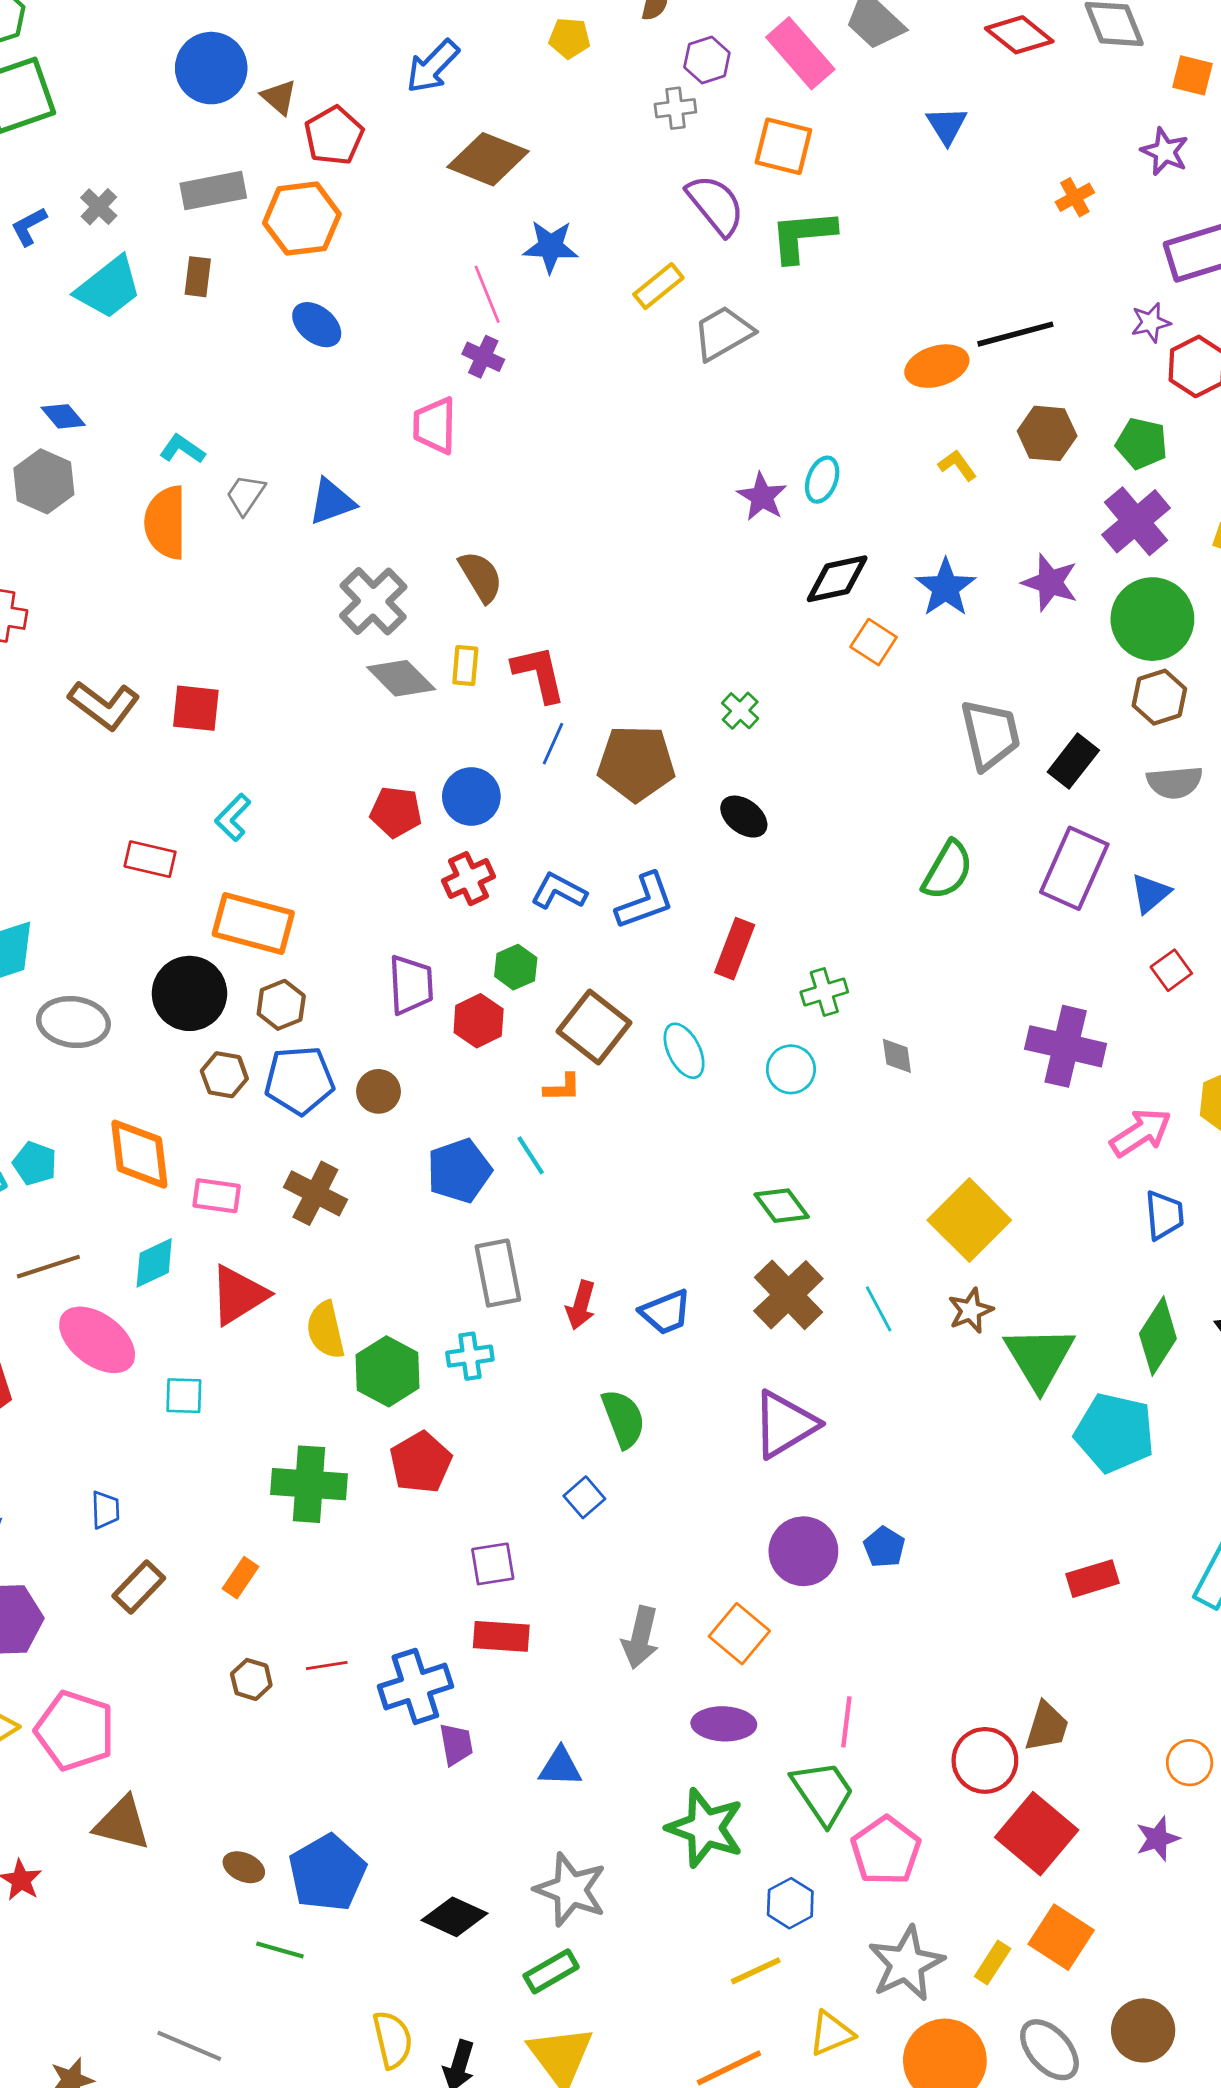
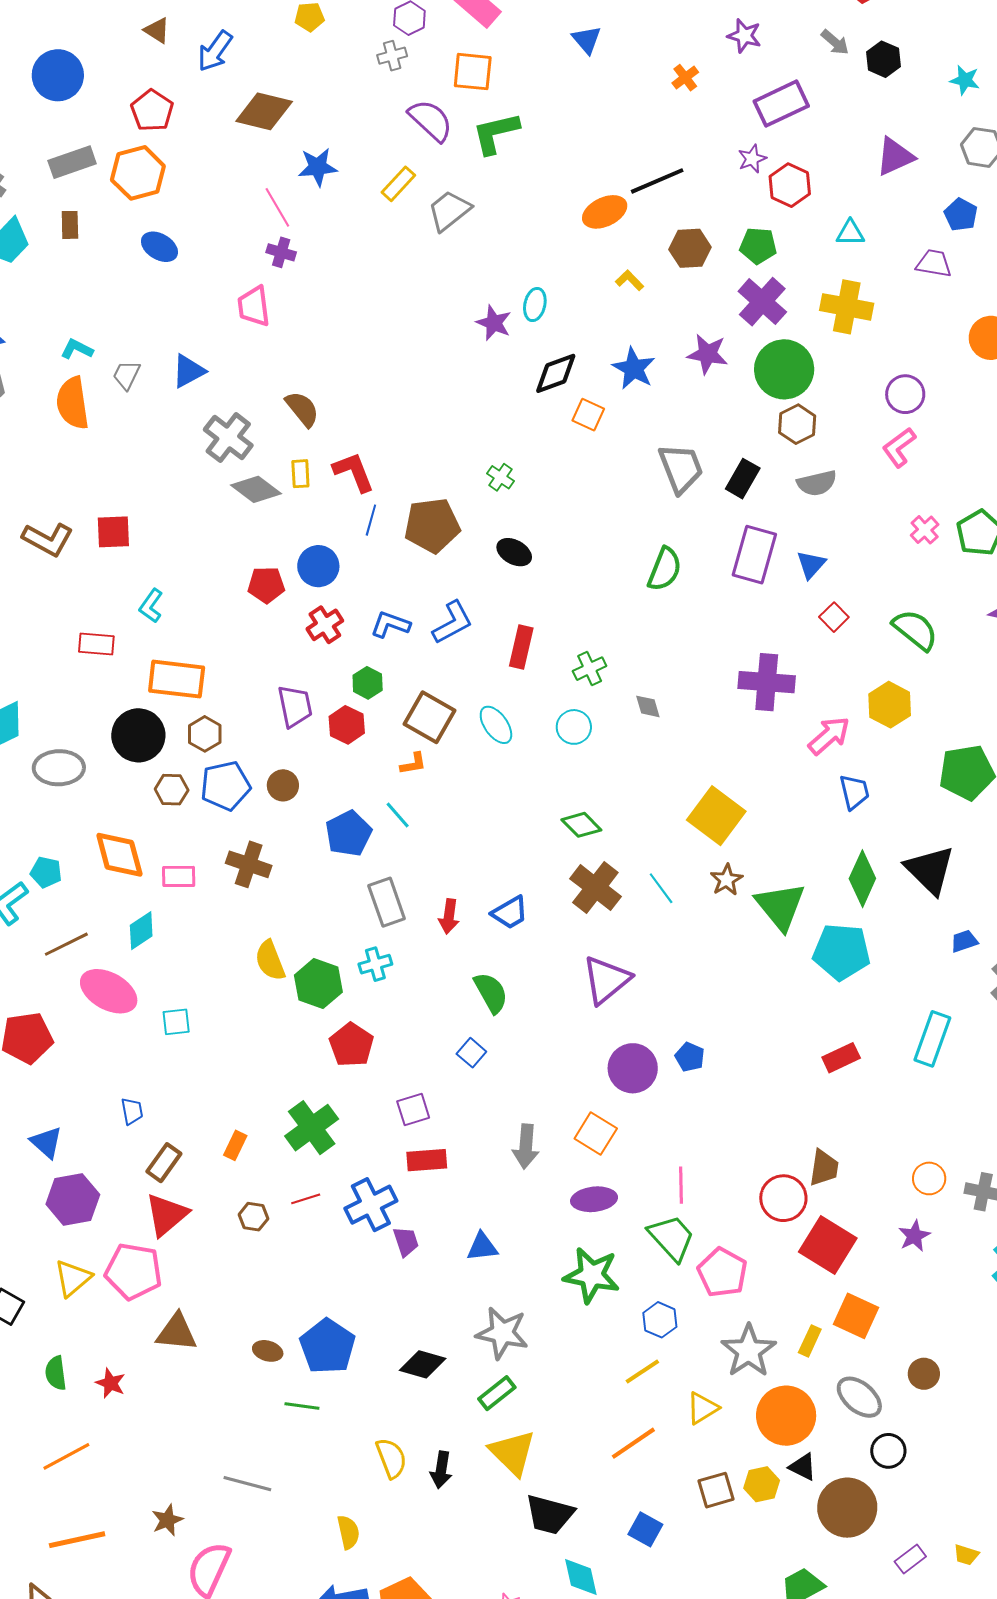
brown triangle: (279, 97) -> (157, 30), moved
red triangle: (239, 1295) -> (167, 1215), moved
green cross: (309, 1484) -> (312, 1128), moved, turned -32
brown circle: (1143, 2030) -> (924, 1374), size x0.7

